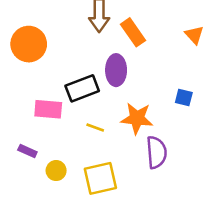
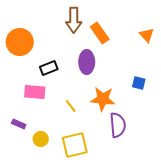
black rectangle: (82, 88) -> (49, 68), moved, size x0.7
yellow line: (95, 127) -> (71, 106), turned 32

